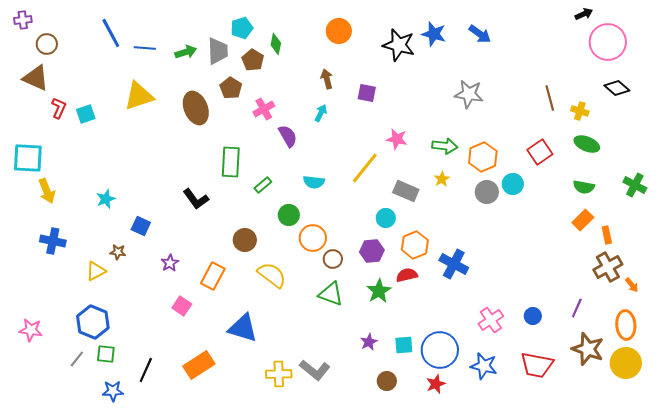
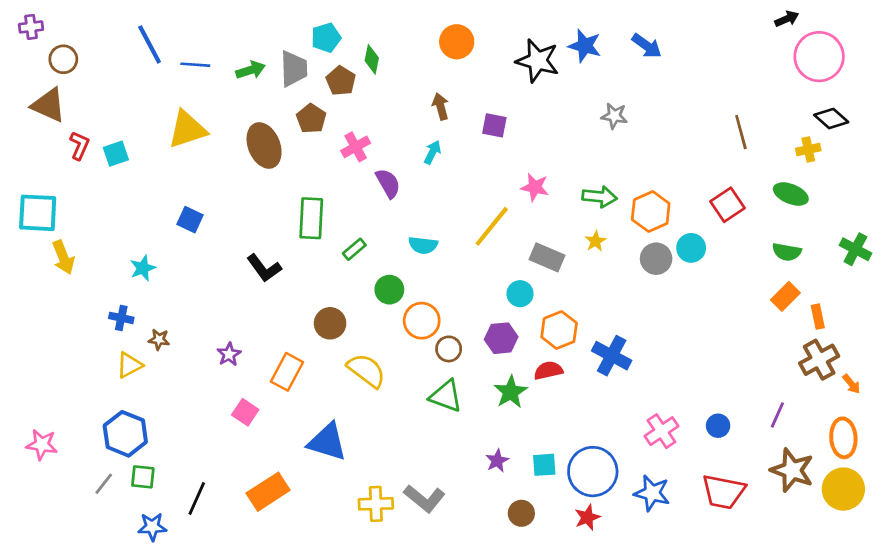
gray star: (469, 94) -> (614, 116), moved, size x0.7
yellow cross: (580, 111) -> (808, 150), moved, turned -30
blue square: (141, 226) -> (190, 220), moved
blue cross: (53, 241) -> (121, 318), moved, size x0.7

